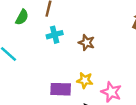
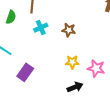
purple rectangle: (61, 89) -> (25, 72), moved, turned -48

